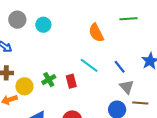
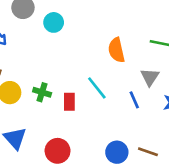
green cross: (49, 80) -> (42, 92), turned 32
gray triangle: (127, 87) -> (150, 77), moved

